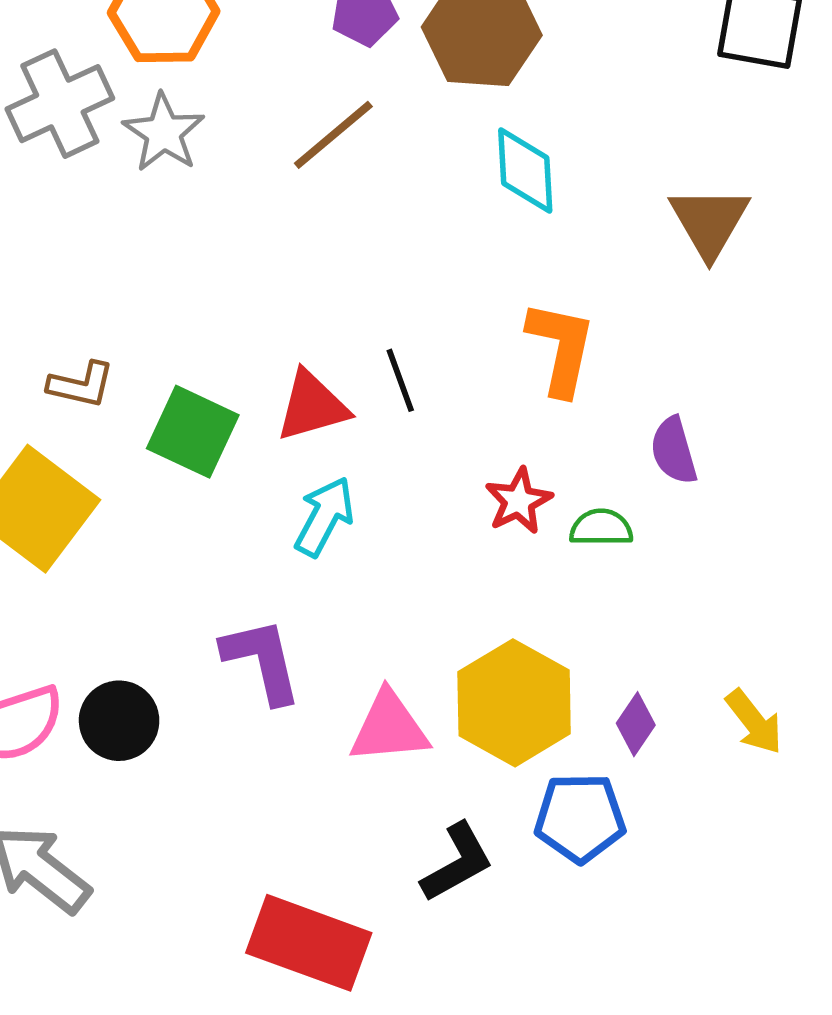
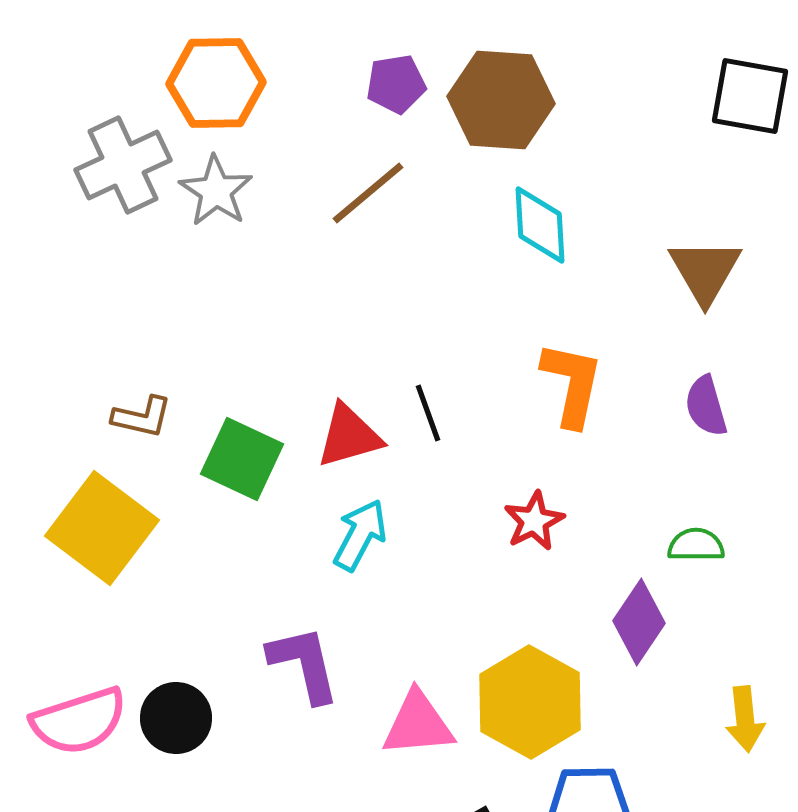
purple semicircle: (674, 451) -> (706, 406), moved
green semicircle: (601, 528) -> (696, 545), moved
yellow arrow: (754, 722) -> (745, 719), turned 32
purple diamond: (636, 724) -> (639, 622), moved, size x1.5

